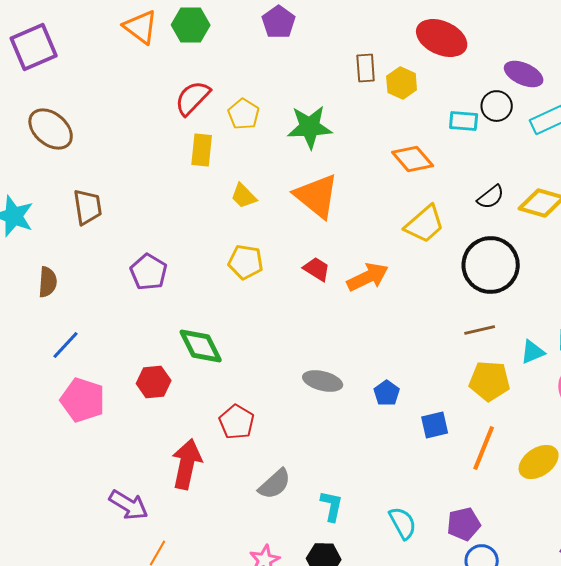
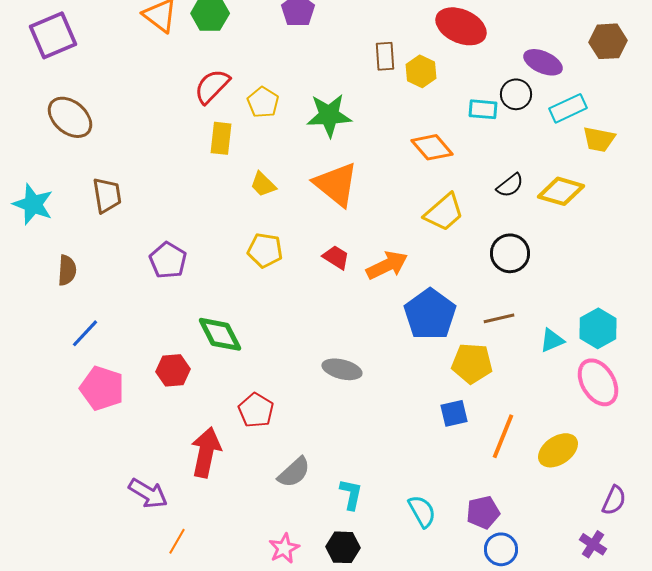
black circle: (491, 265) -> (510, 253), size x0.7
yellow pentagon: (490, 381) -> (472, 363), moved
blue pentagon: (387, 393) -> (430, 314), moved, size x2.0

